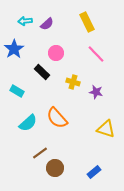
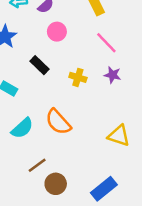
pink circle: (56, 53) -> (57, 32), moved
purple star: (96, 92) -> (113, 75), moved
blue rectangle: (94, 172) -> (104, 189), size x1.5

